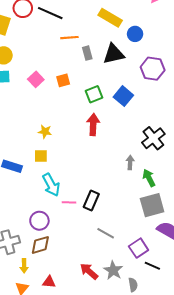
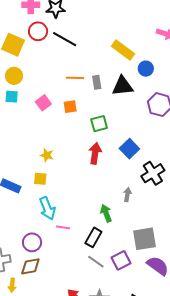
orange line: (69, 38) -> (75, 78), moved
blue square: (123, 96) -> (129, 149), moved
green arrow: (149, 178) -> (106, 213), moved
black rectangle: (91, 200) -> (93, 237), moved
purple square: (139, 248) -> (121, 260), moved

